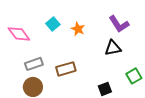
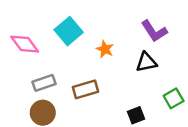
cyan square: (53, 24) -> (69, 31), size x1.5
orange star: (78, 29) -> (105, 49), moved

